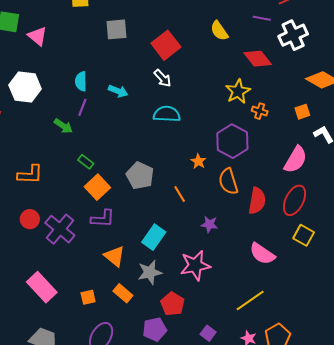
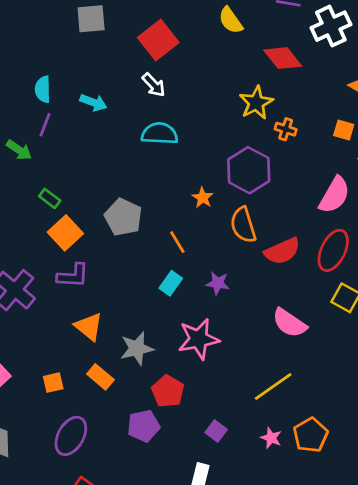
orange square: (302, 112) -> (344, 130), turned 35
red semicircle: (257, 201) -> (282, 251), turned 56
cyan rectangle: (154, 237) -> (171, 283), moved, size x0.7

